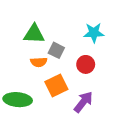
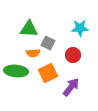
green ellipse: (18, 100) -> (16, 71), moved

